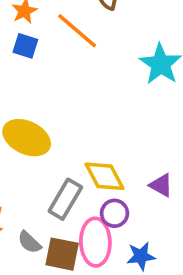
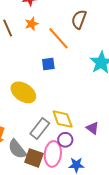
blue square: (25, 46) -> (48, 64), moved, turned -32
gray semicircle: (29, 242) -> (17, 149), size x1.5

